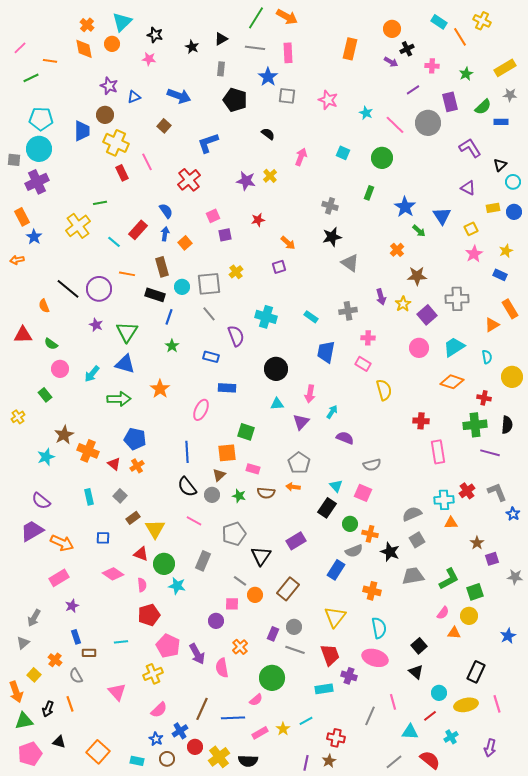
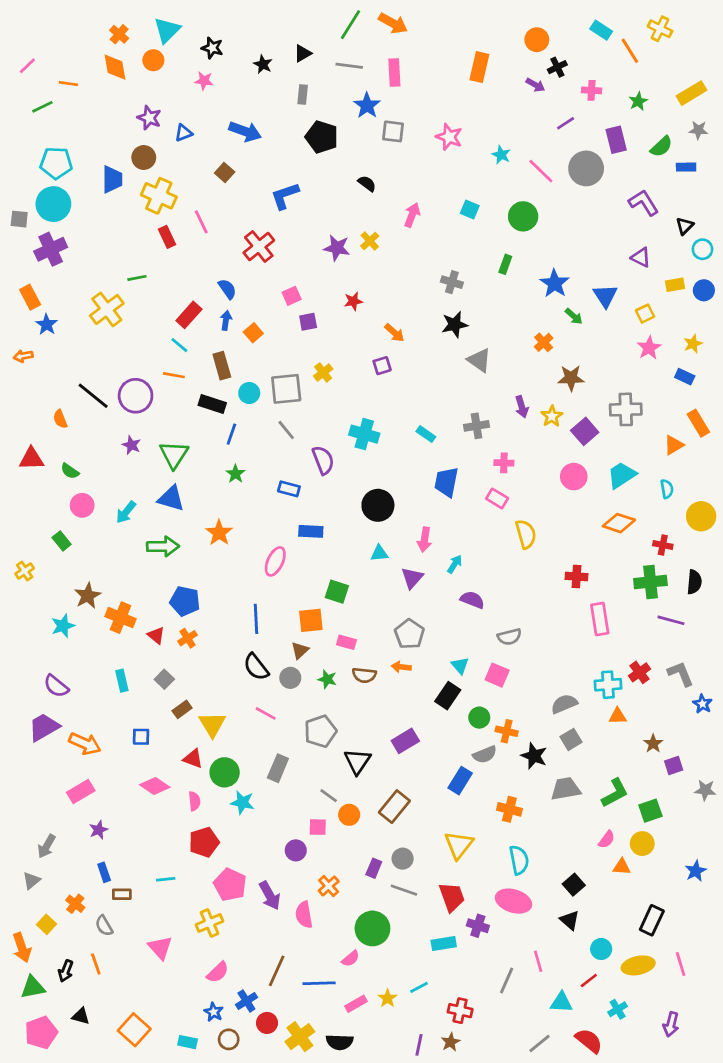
cyan line: (114, 242) -> (179, 345), moved

